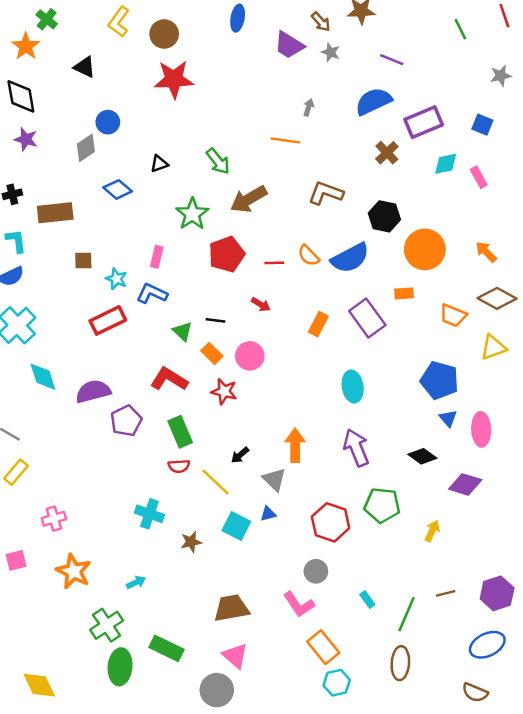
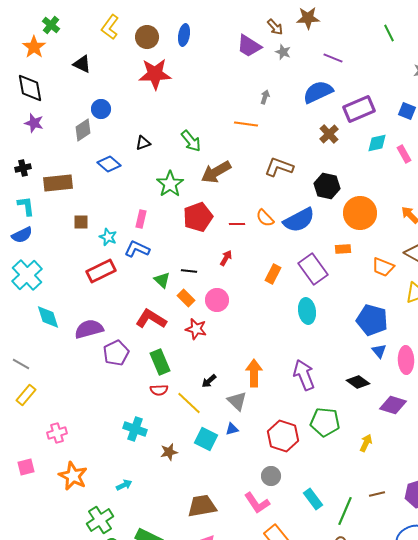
blue ellipse: (238, 18) -> (184, 35), moved
red arrow: (261, 304) -> (226, 258), turned -91
cyan ellipse: (353, 386) -> (307, 311), moved
cyan rectangle: (367, 599) -> (313, 499), size x1.5

